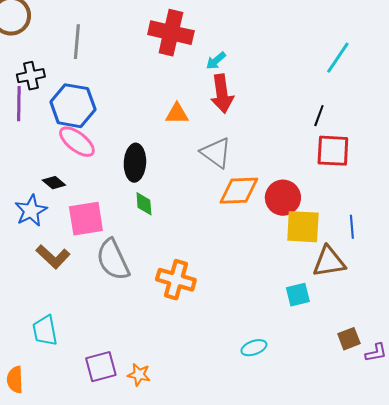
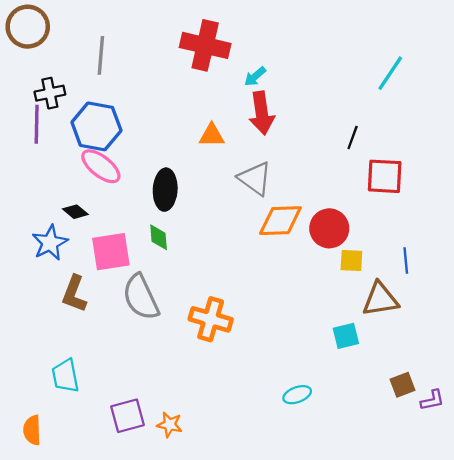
black line: (319, 116) -> (353, 137), moved
green diamond: (144, 204) -> (159, 237), moved
yellow square: (303, 227) -> (351, 261), size x0.6
brown L-shape: (53, 257) -> (74, 294), turned 68

